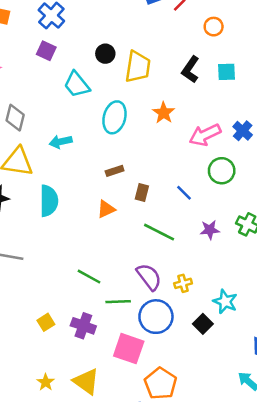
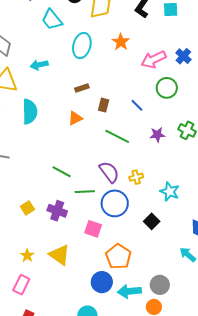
black square: (203, 324) -> (152, 221), moved
pink square: (129, 349) -> (93, 229), size x0.7

